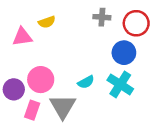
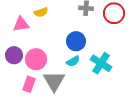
blue circle: (124, 53) -> (76, 41), moved
purple circle: (14, 89) -> (14, 55), moved

